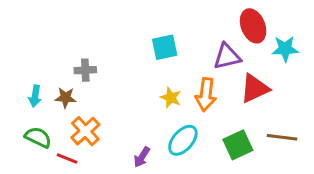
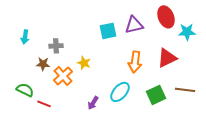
purple triangle: (227, 56) -> (134, 25), moved
cyan arrow: (35, 96) -> (25, 37), moved
yellow star: (171, 98) -> (84, 63), moved
orange cross: (85, 131) -> (63, 76), moved

